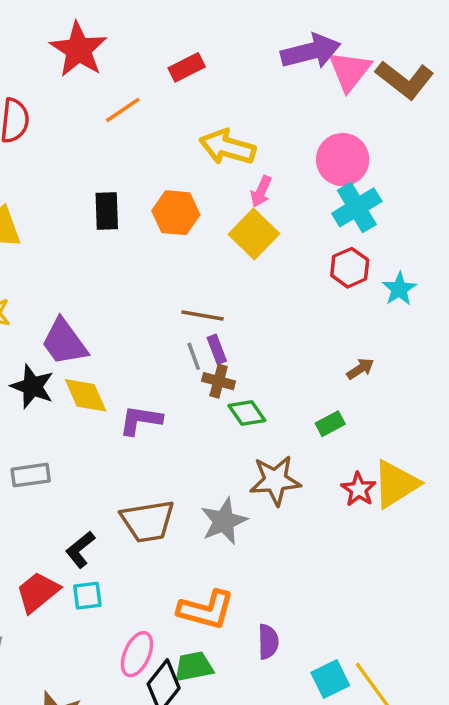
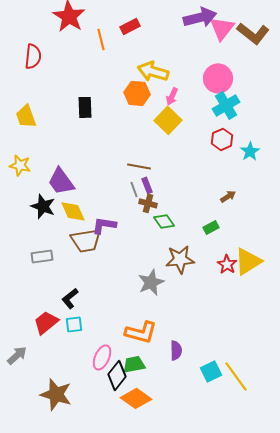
orange line: (123, 110) -> (101, 39), moved, turned -70
orange hexagon: (176, 213) -> (137, 93), moved
brown trapezoid: (148, 521) -> (86, 240), moved

